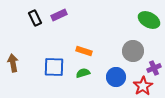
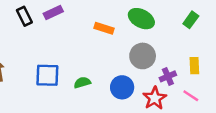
green ellipse: (149, 20) -> (141, 19), moved
orange rectangle: (84, 51) -> (104, 28), moved

